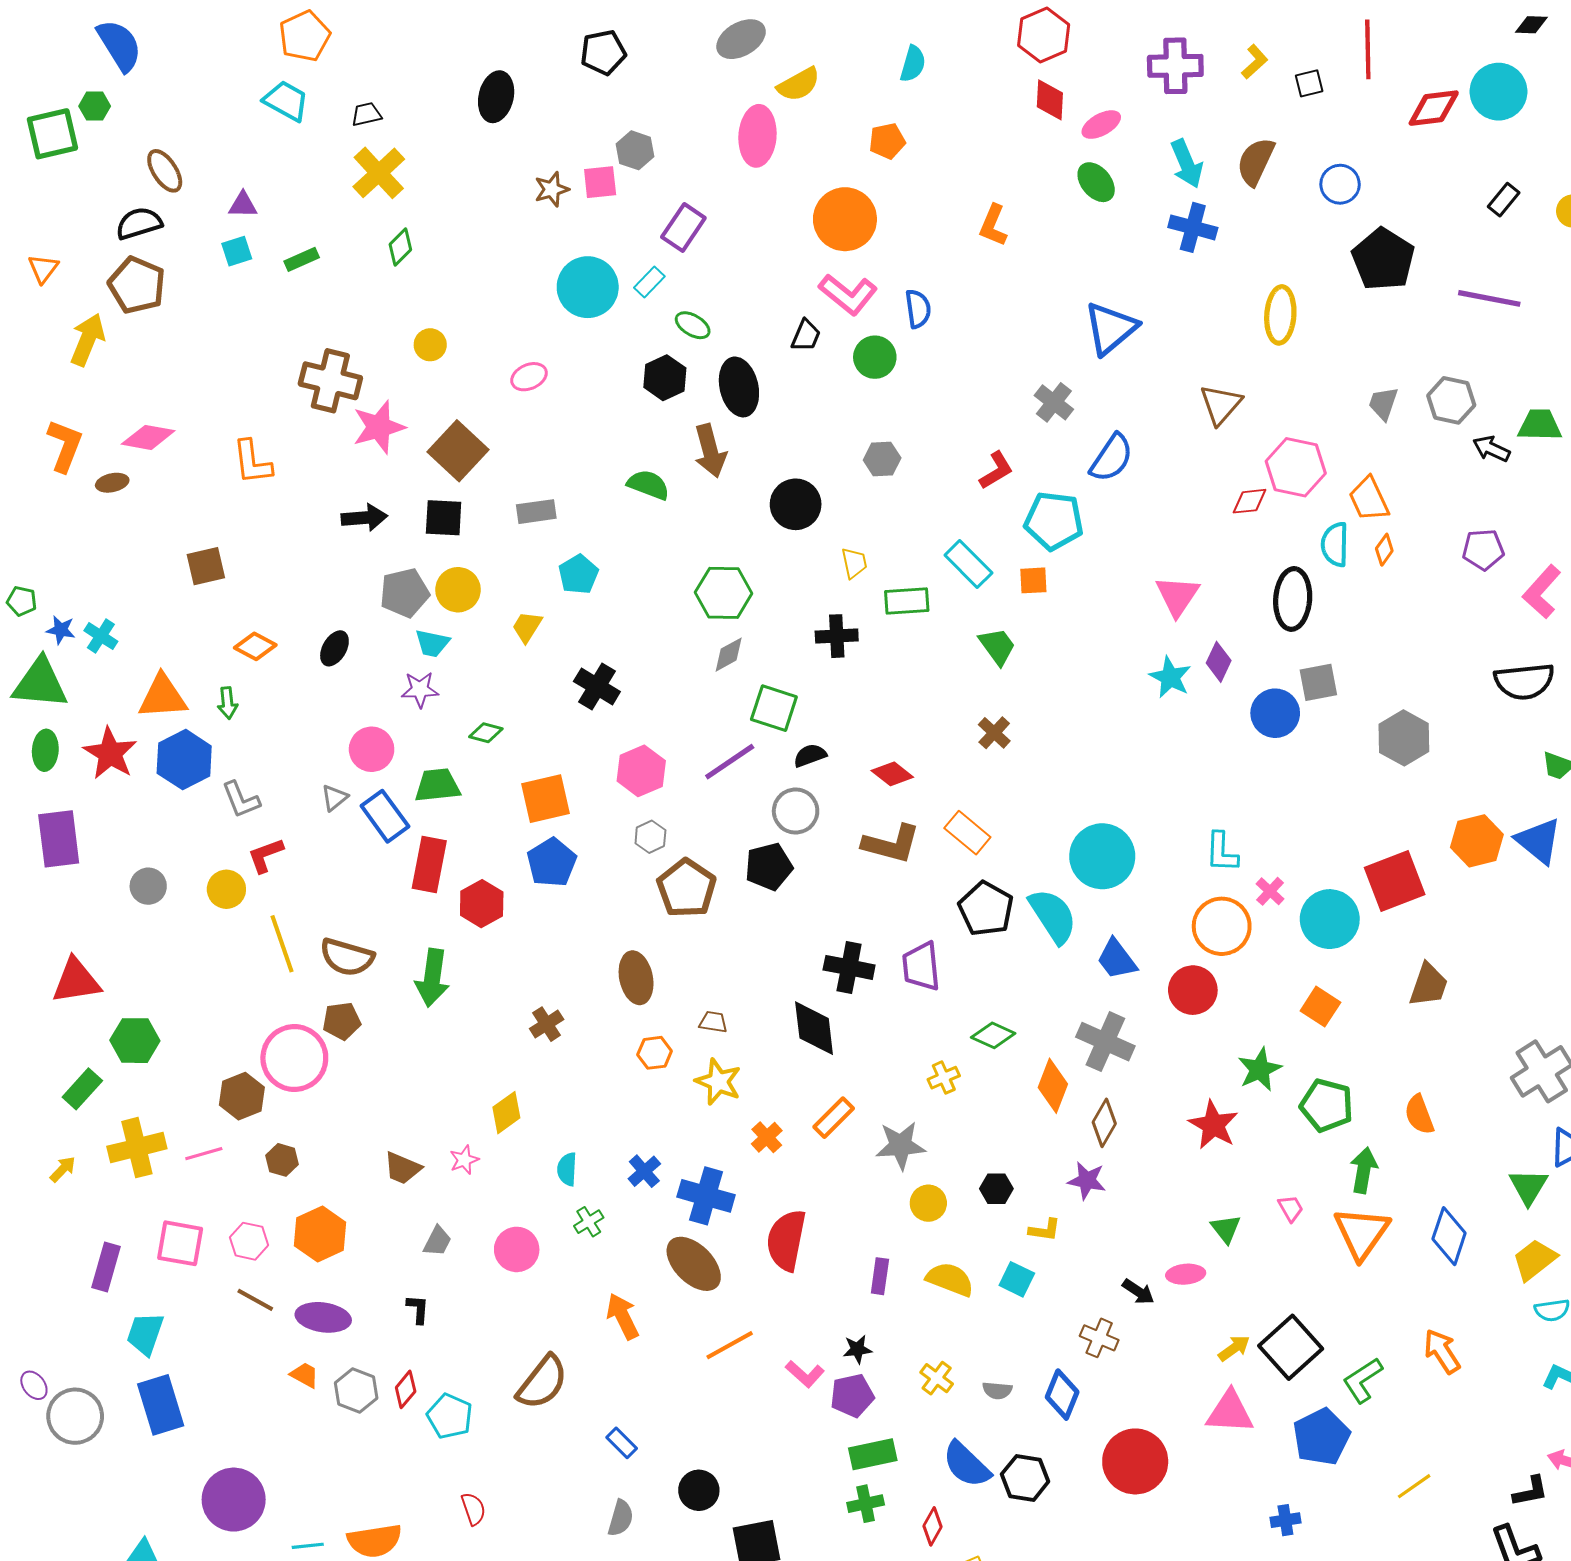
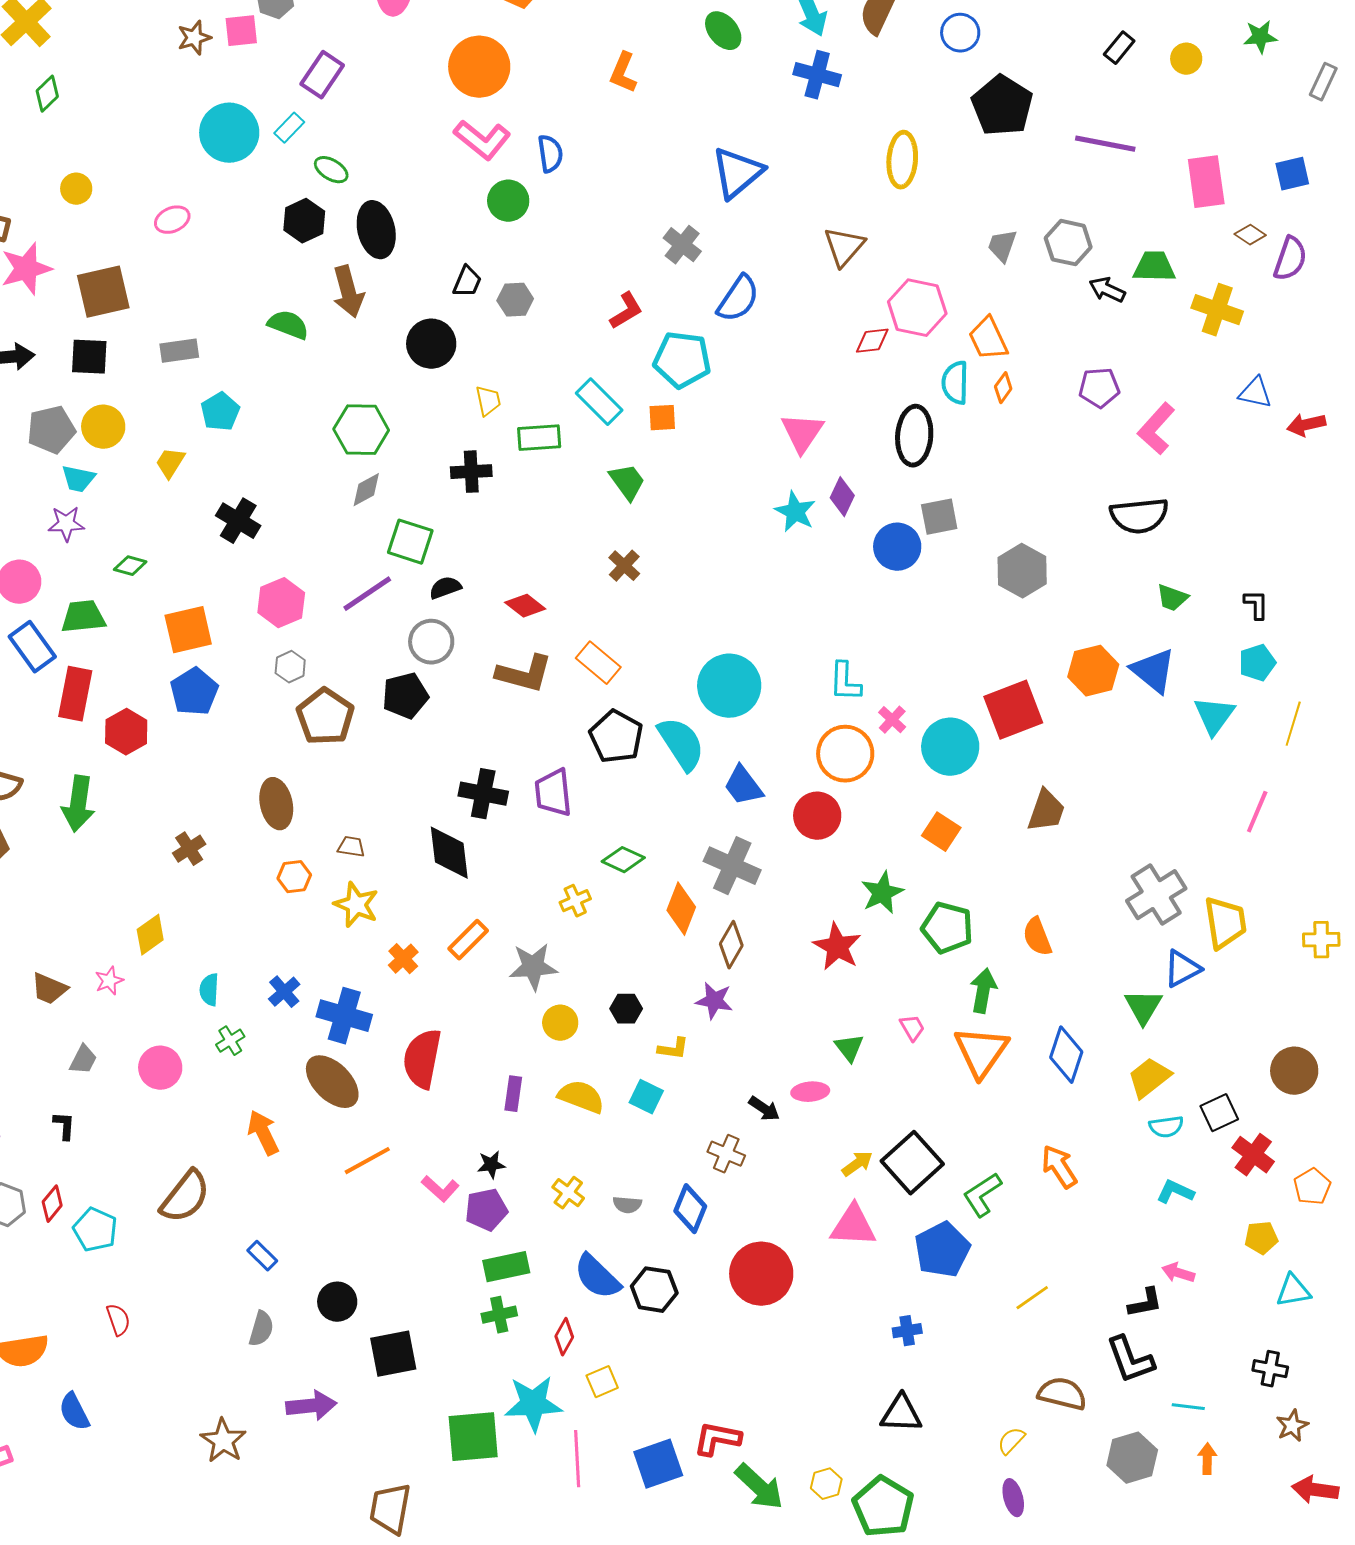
black trapezoid: (806, 336) -> (467, 282), moved
brown square: (458, 451) -> (103, 292), turned 34

